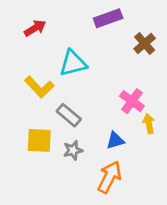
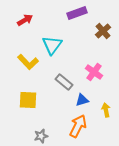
cyan triangle: (73, 63) -> (52, 45), turned -40
gray rectangle: (69, 115) -> (64, 82), moved
yellow arrow: (149, 124) -> (106, 110), moved
gray star: (73, 150) -> (41, 136), moved

